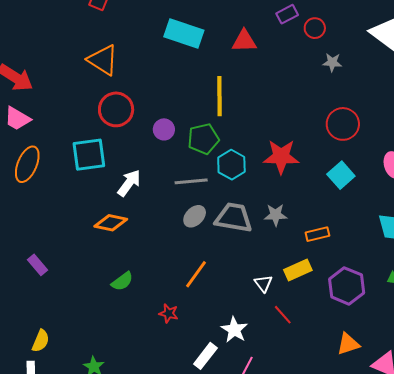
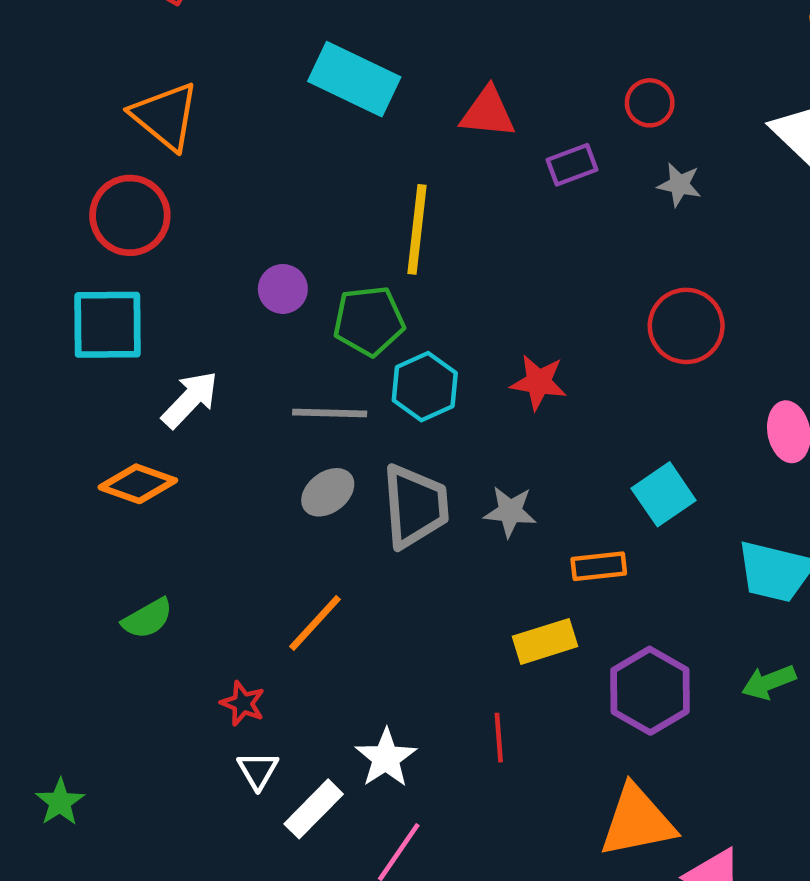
purple rectangle: (287, 14) -> (572, 165), moved
red circle: (116, 109) -> (130, 215), moved
red star: (281, 157) -> (539, 382), size x0.7
cyan square: (341, 175) -> (664, 494), moved
gray trapezoid: (234, 218) -> (415, 506), turned 69
white triangle: (263, 283) -> (258, 770), moved
red line: (283, 315) -> (499, 738), turned 30
orange triangle: (348, 344) -> (637, 821), size x1.5

